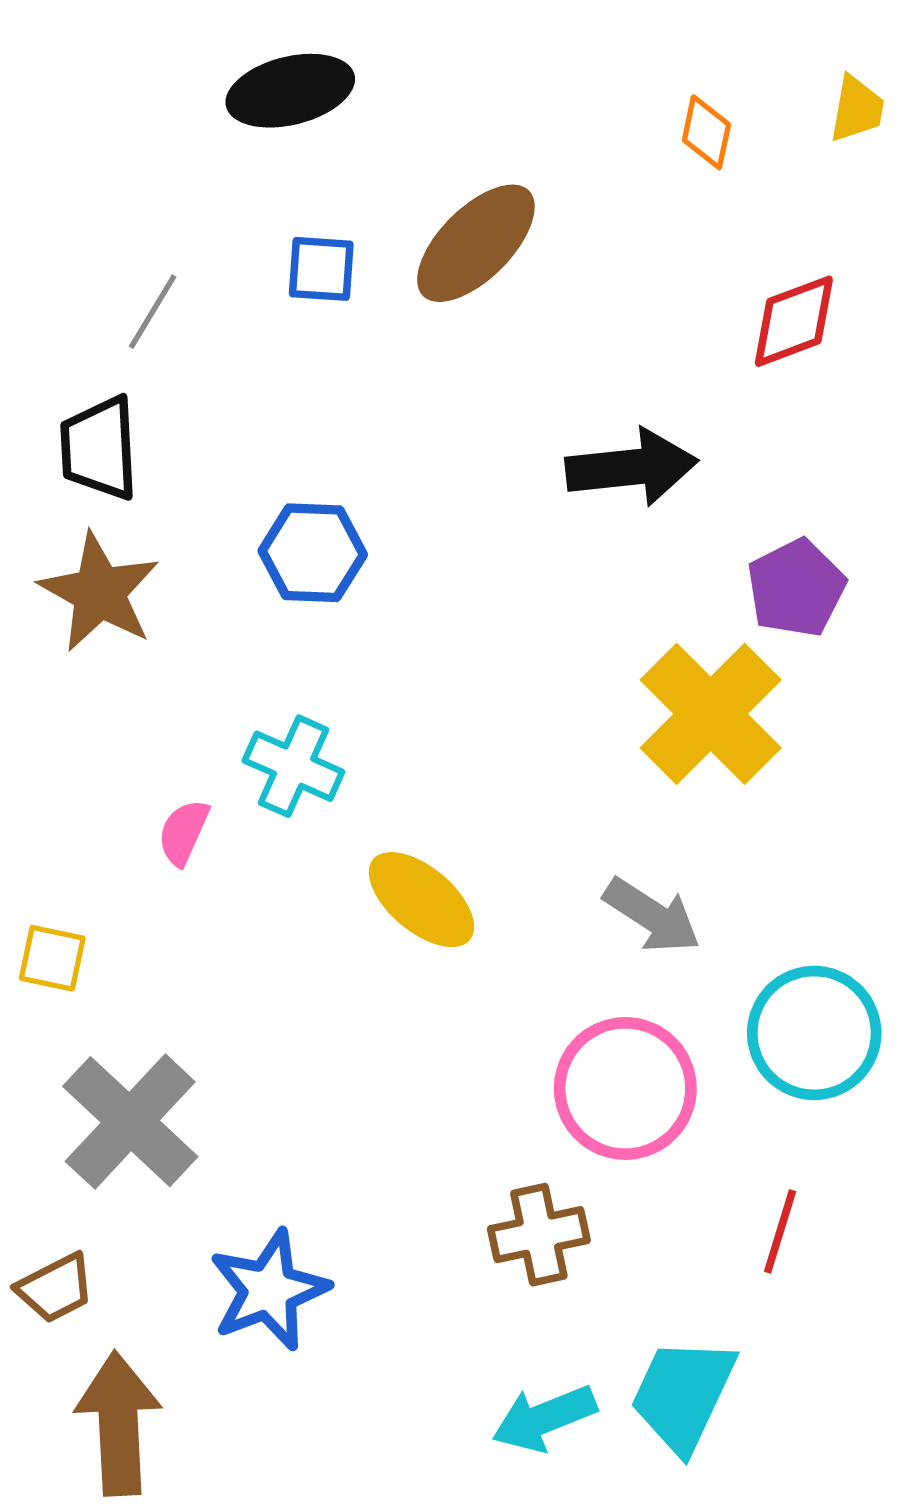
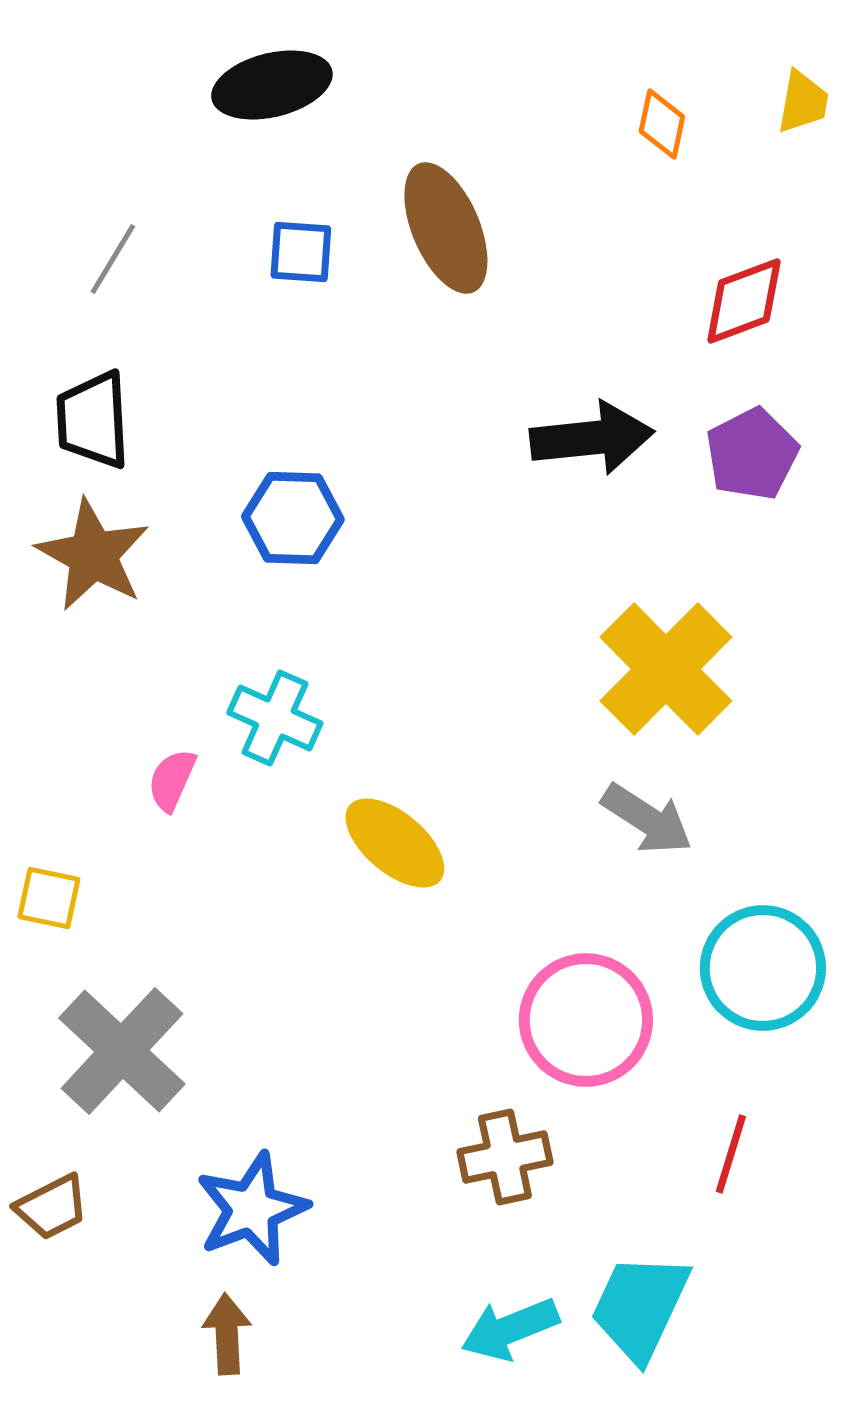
brown ellipse: (476, 243) -> (446, 228), turned -68
gray line: (153, 312) -> (113, 259), moved
purple pentagon: (796, 588) -> (752, 454), moved
gray arrow: (652, 916) -> (647, 819), moved
brown arrow: (118, 1424) -> (227, 1334), moved, size x0.6

